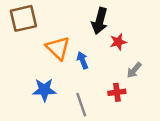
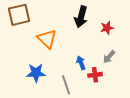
red star: (118, 42) -> (107, 28), moved
blue arrow: (82, 60) -> (81, 63), moved

